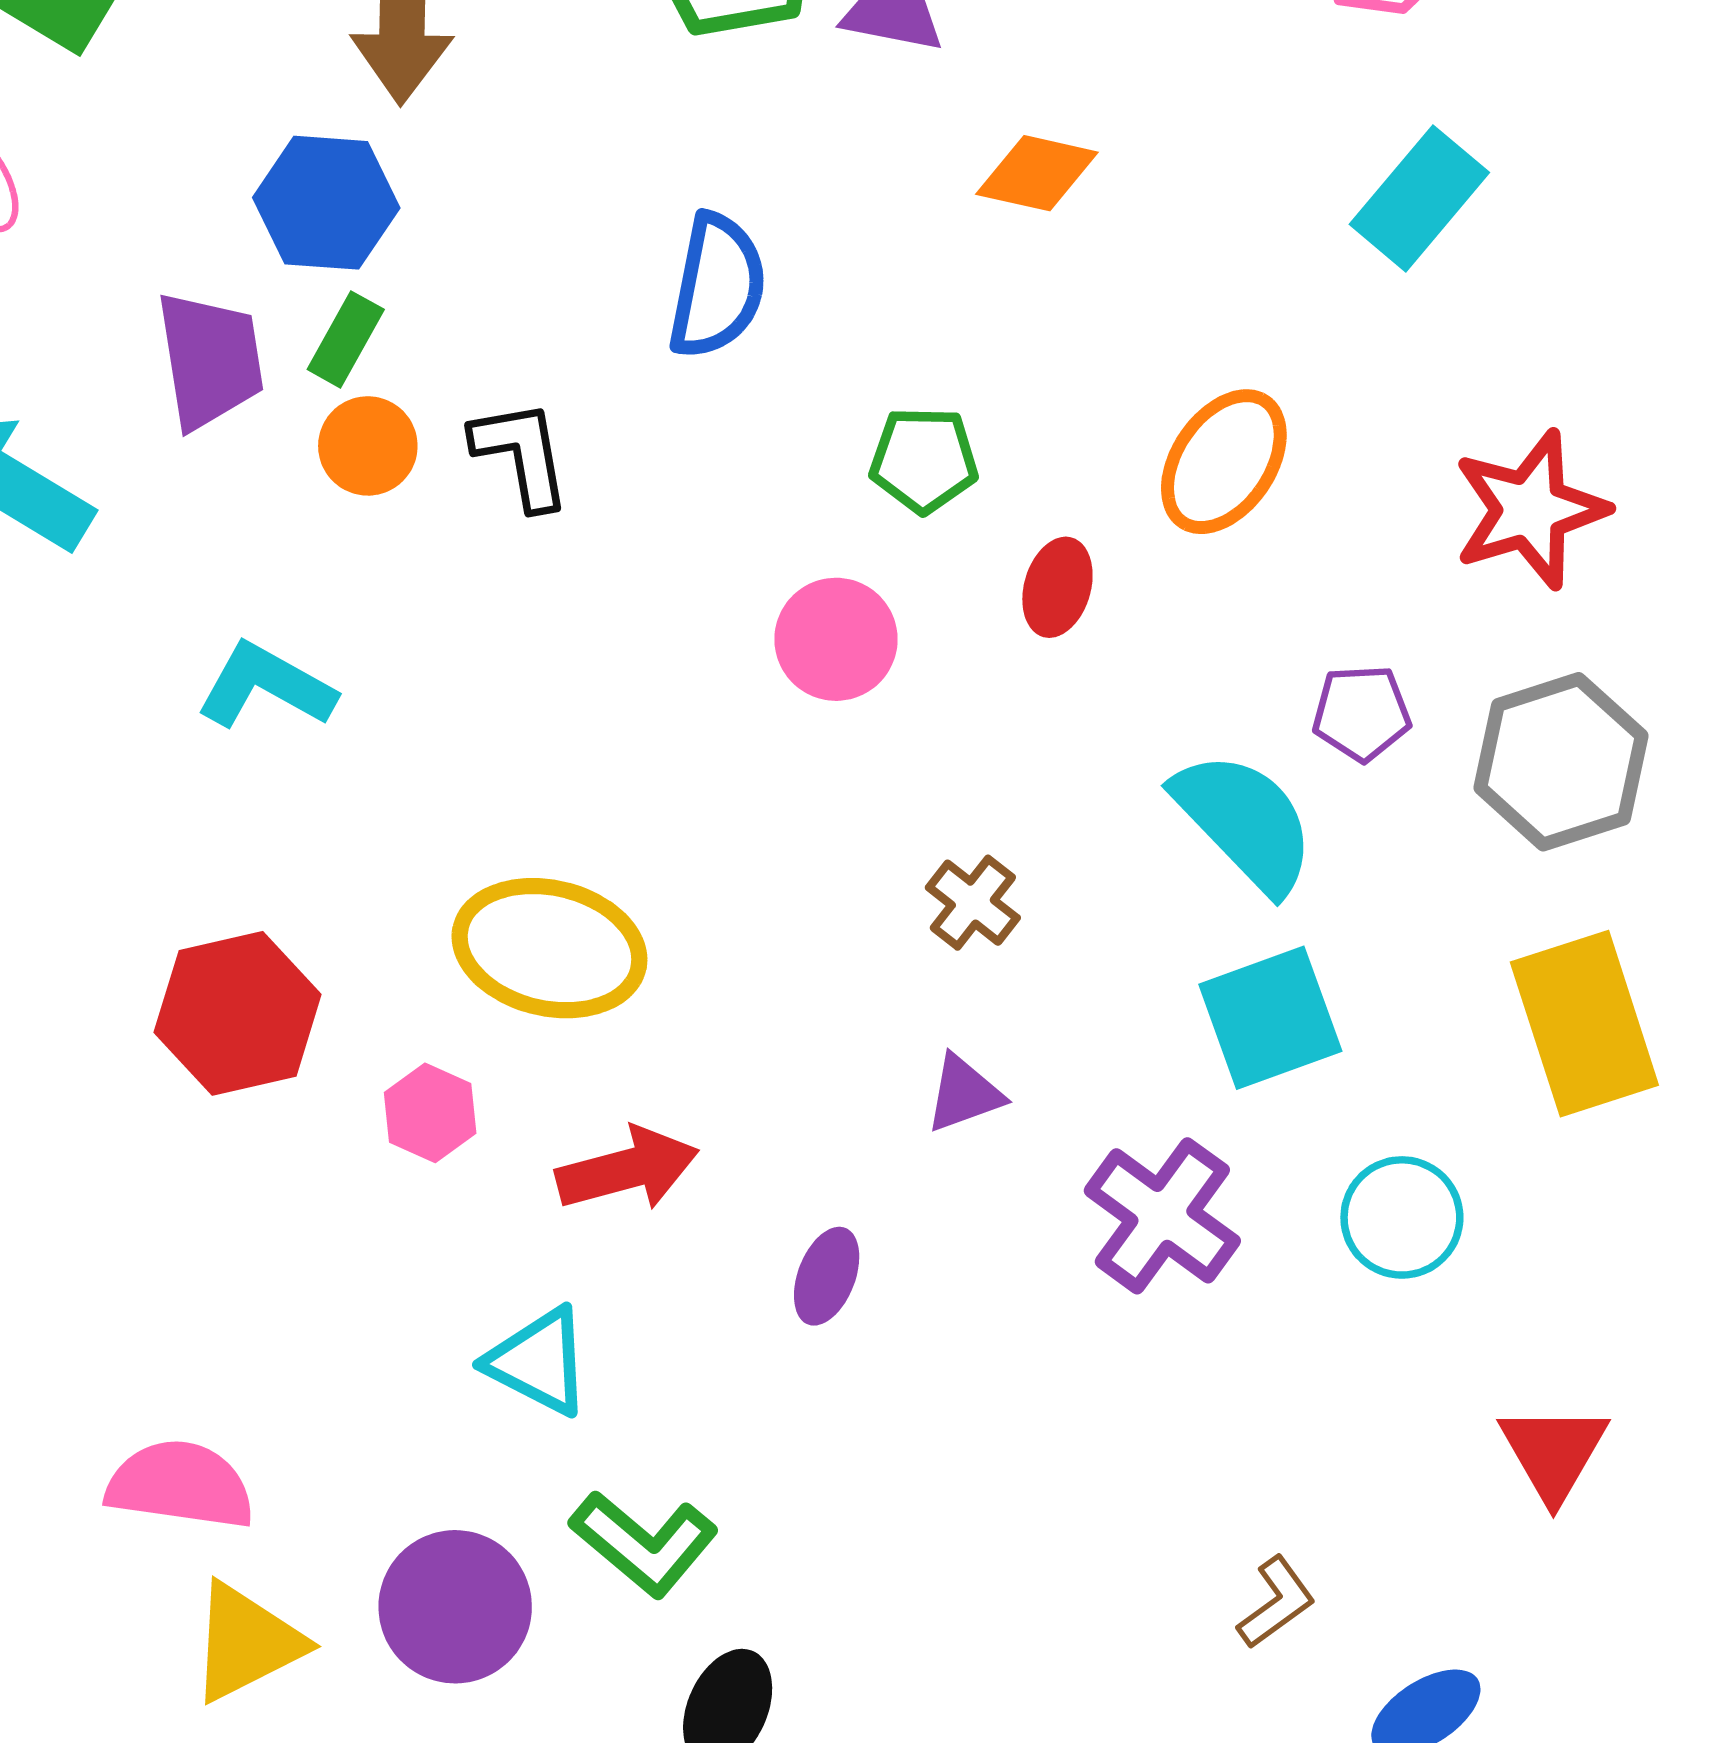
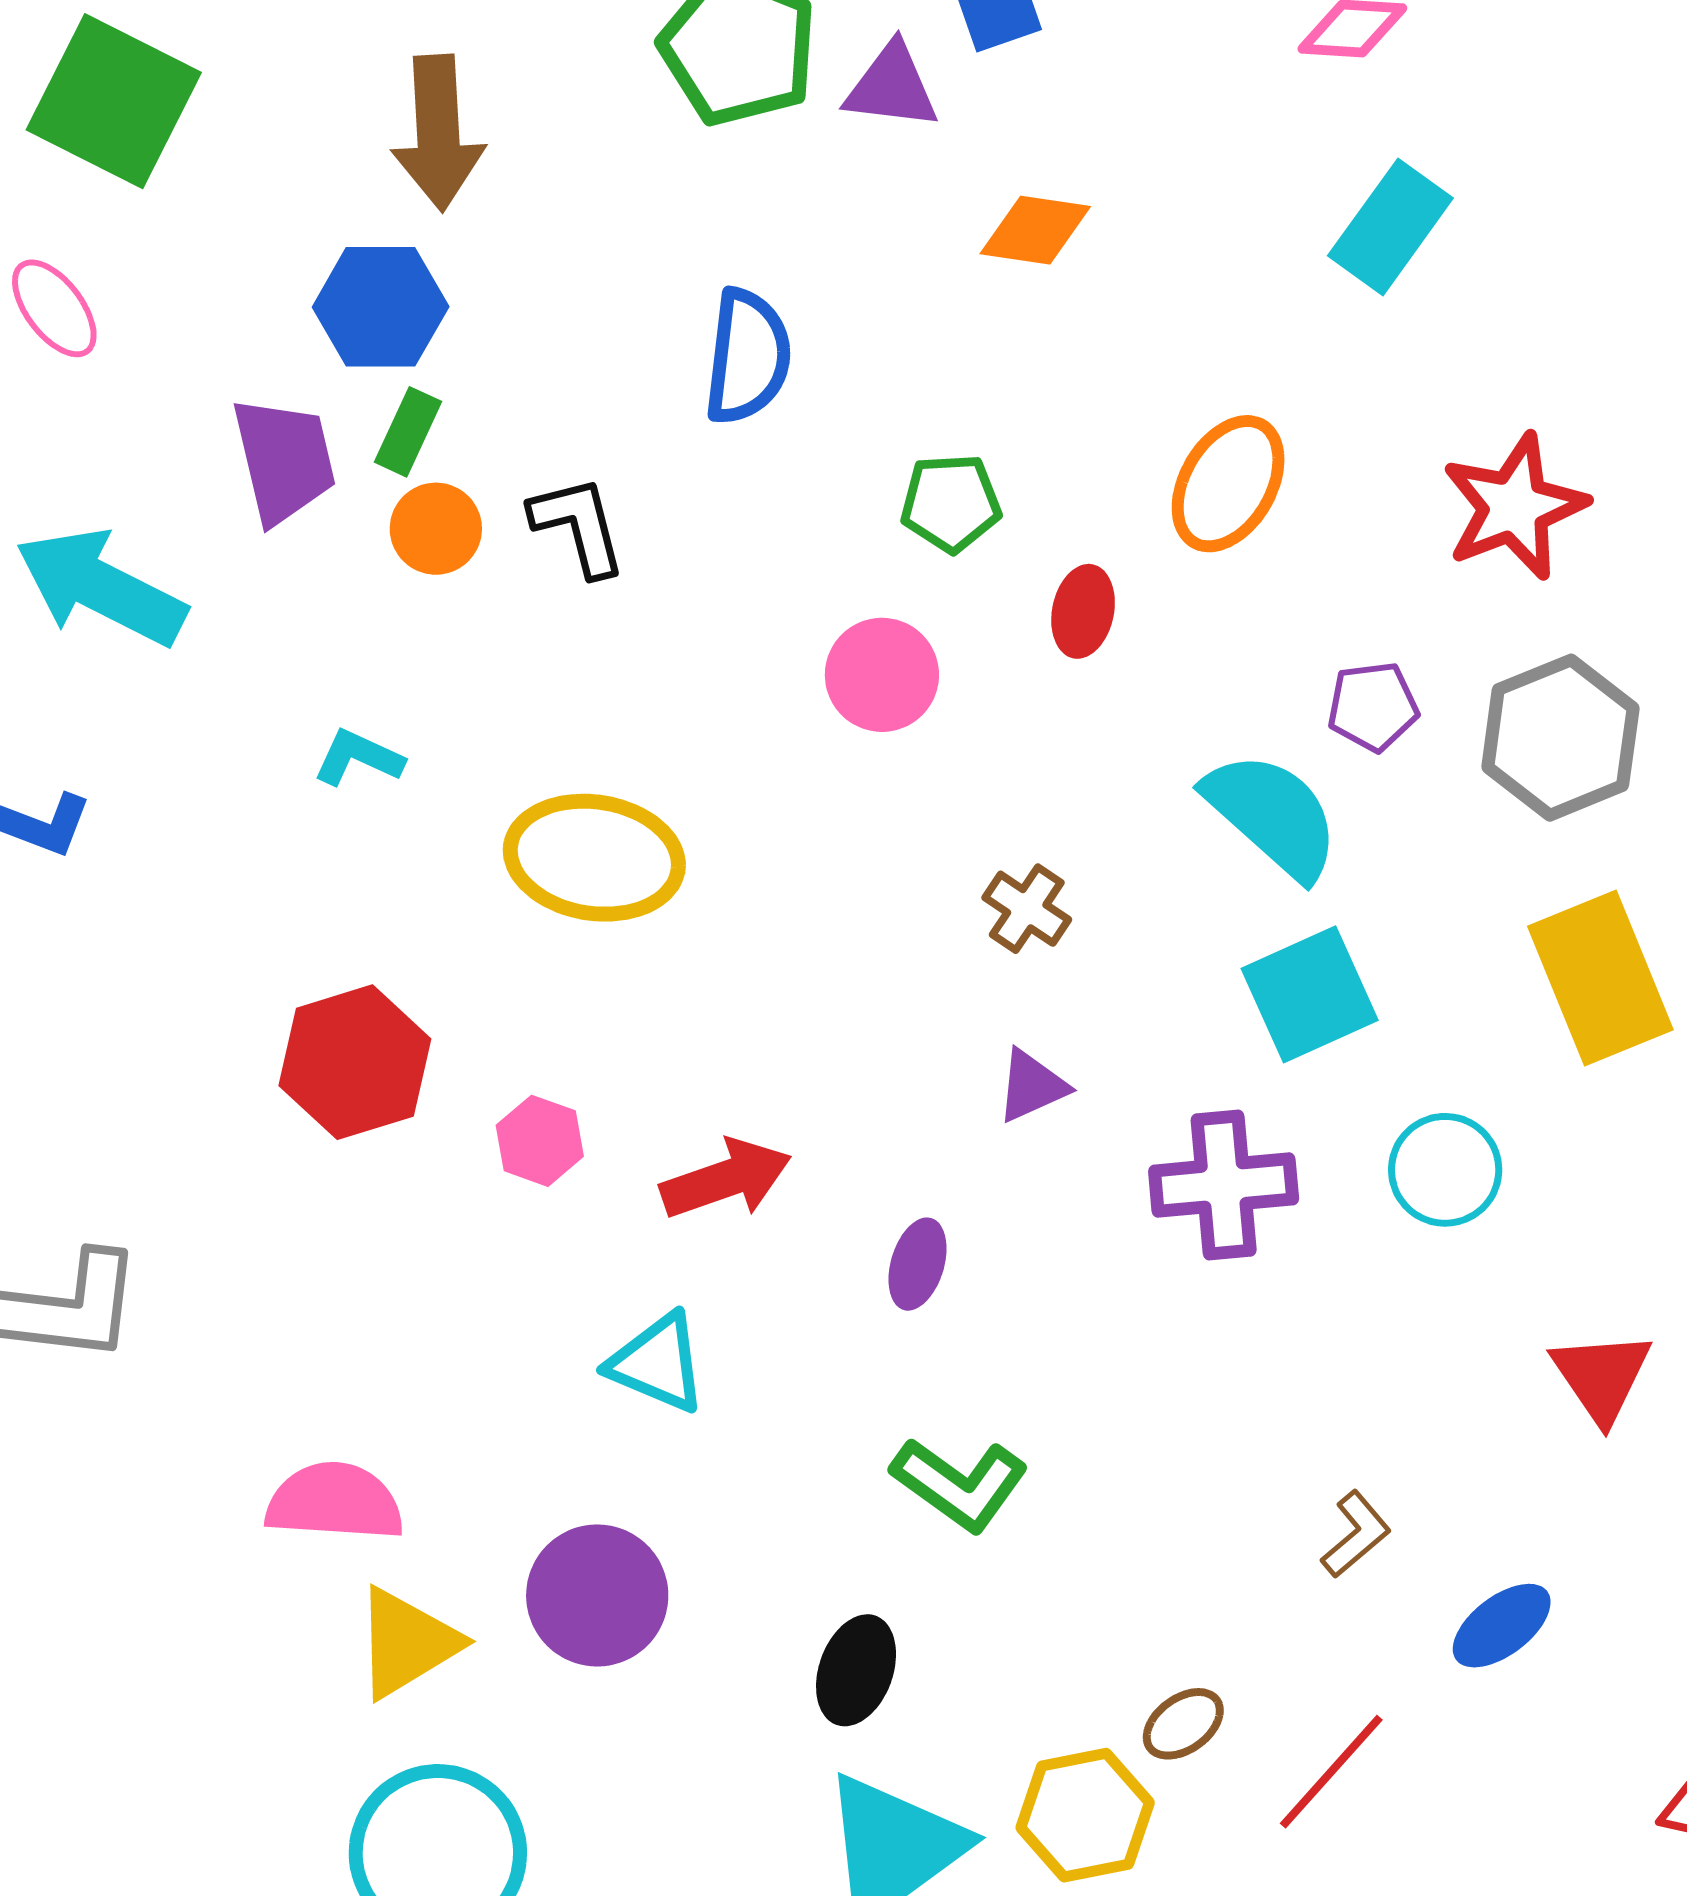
cyan L-shape: (266, 686) -> (358, 758), size x0.7
yellow ellipse: (549, 948) -> (594, 858), moved
purple cross: (1162, 1216) -> (1224, 1185), turned -37
green L-shape: (644, 1543) -> (960, 1484), moved

